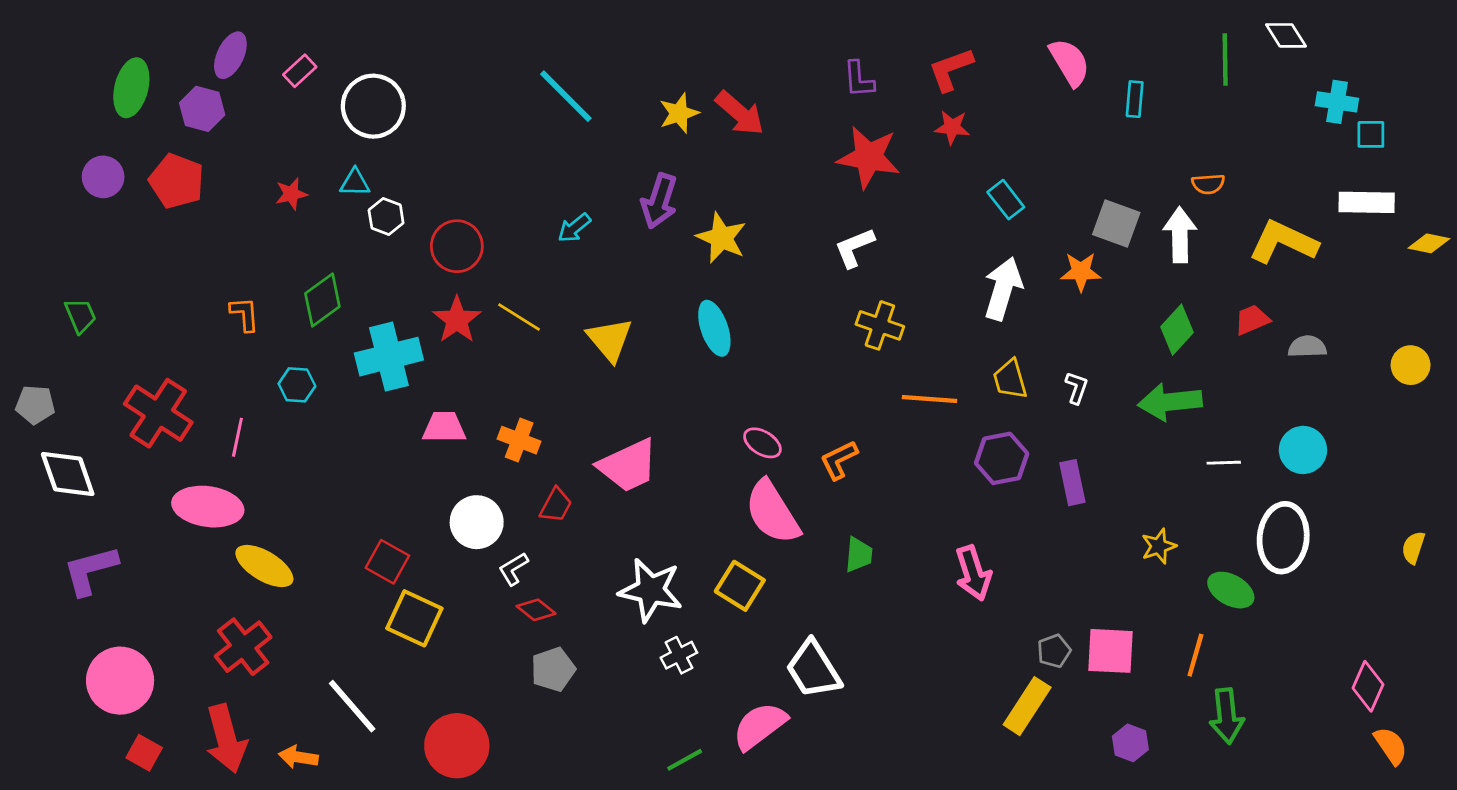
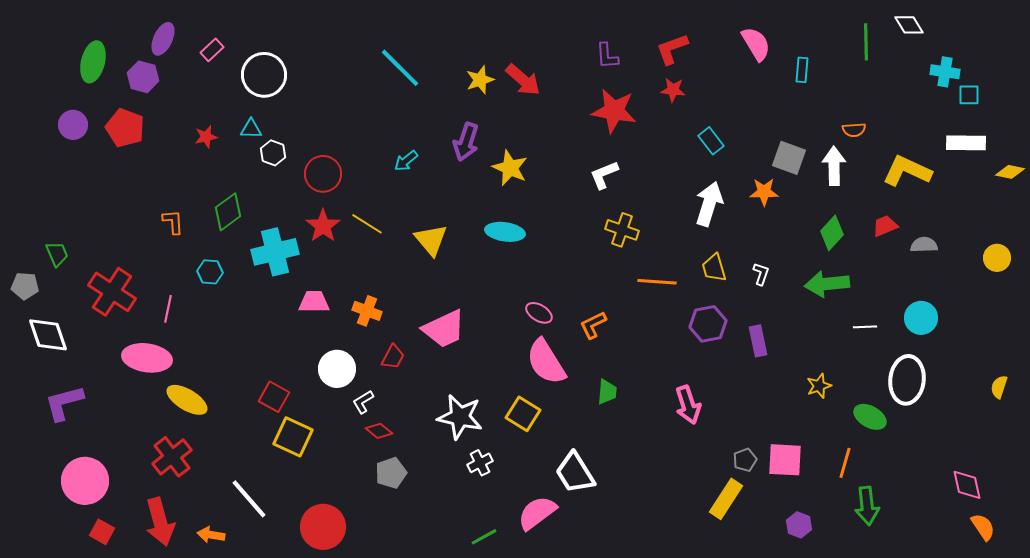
green trapezoid: (80, 316) -> (57, 254), moved
cyan ellipse: (714, 328) -> (505, 232), turned -63
pink diamond: (1368, 686) -> (967, 485), turned -36

